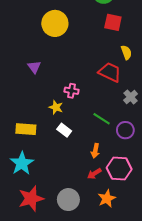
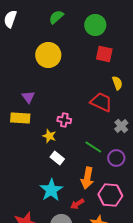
yellow rectangle: (26, 129) -> (20, 118), moved
orange arrow: (95, 151) -> (87, 178), size x1.5
cyan star: (22, 163) -> (51, 190), moved
red arrow: (94, 174) -> (77, 204), moved

